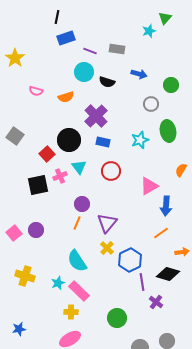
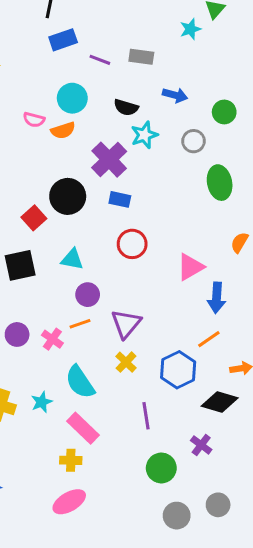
cyan circle: (84, 72) -> (72, 98), moved
pink semicircle: (36, 91) -> (34, 120), moved
cyan star: (140, 140) -> (144, 135), moved
cyan triangle: (79, 167) -> (72, 259), moved, turned -42
pink cross: (60, 176) -> (52, 339), moved, turned -32
orange line: (77, 223) -> (80, 324), turned 48
blue hexagon: (130, 260) -> (178, 370), moved
purple line: (142, 282) -> (146, 416), moved
cyan star: (58, 283) -> (42, 402), moved
green circle: (117, 318) -> (161, 468), moved

